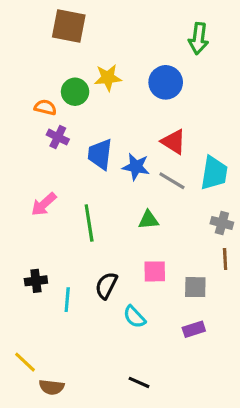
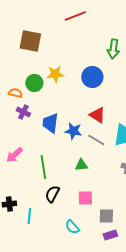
black semicircle: (106, 286) -> (52, 194), moved
gray square: (195, 287) -> (106, 216), moved

